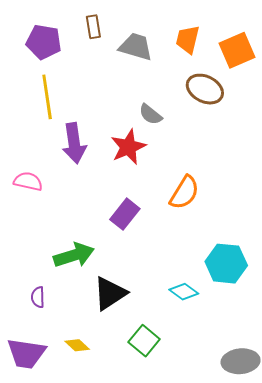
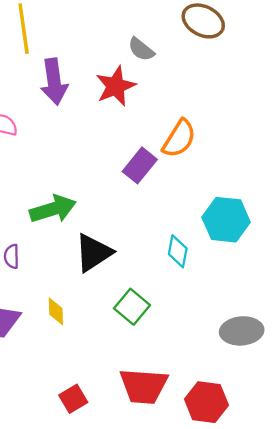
purple rectangle: (125, 214) -> (140, 165), moved
cyan diamond: (184, 292) -> (178, 251), turned 64
yellow diamond: (77, 345) -> (56, 311), turned 45

